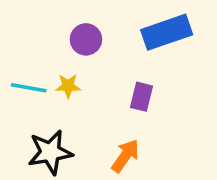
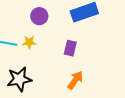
orange arrow: (125, 156) -> (75, 80), moved

